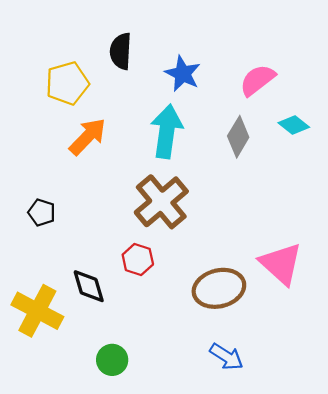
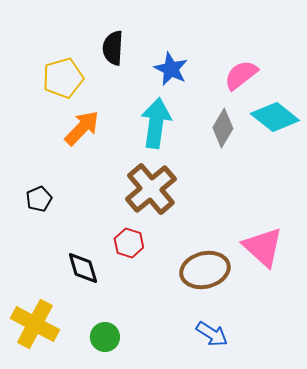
cyan diamond: (294, 125) -> (275, 117), size x1.6
black pentagon: (42, 212) -> (39, 199), turned 30
yellow cross: (37, 311) -> (35, 324), moved

